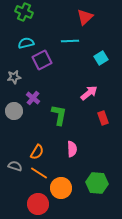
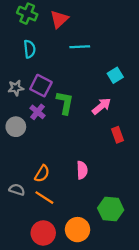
red triangle: (85, 17) -> (59, 19), moved
cyan semicircle: (26, 43) -> (30, 49), turned 98
cyan square: (101, 58) -> (115, 75), moved
purple square: (42, 60) -> (41, 86), moved, turned -36
green L-shape: (59, 115) -> (65, 103), moved
orange circle: (61, 188) -> (77, 230), moved

